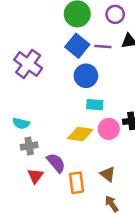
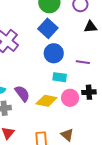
purple line: (103, 46) -> (83, 62), moved
purple semicircle: (56, 163) -> (22, 93), moved

